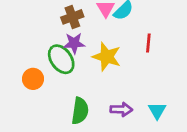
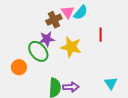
brown cross: (72, 17) -> (54, 20), moved
purple arrow: (121, 109) -> (71, 87), moved

